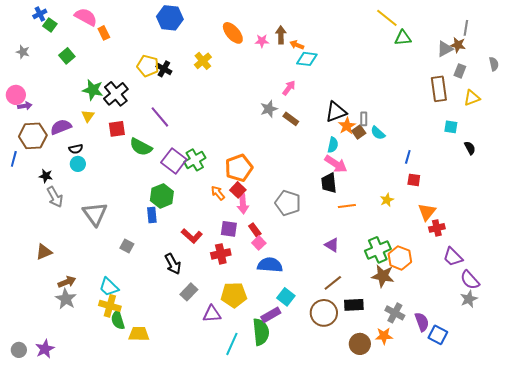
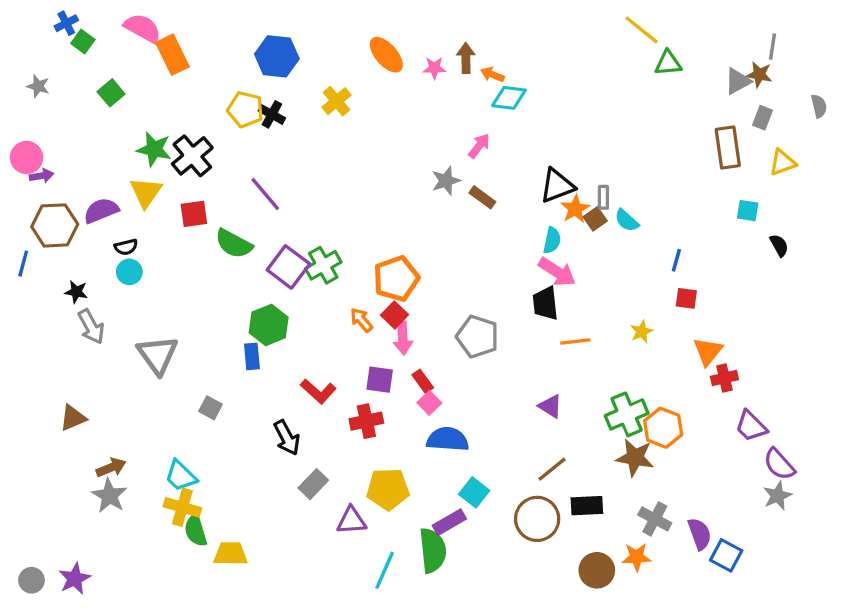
blue hexagon: (170, 18) -> (277, 56), moved
orange rectangle: (104, 33) -> (172, 55), size x1.6
yellow triangle: (88, 116) -> (146, 192), size x1.5

